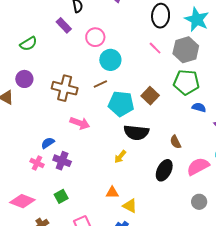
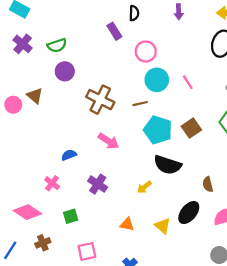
green semicircle: (28, 44) -> (57, 45), moved
pink line: (155, 48) -> (188, 82), moved
purple circle: (24, 79) -> (65, 71), moved
purple cross: (62, 161) -> (98, 184), moved
pink cross: (37, 163) -> (52, 183), moved
yellow triangle: (130, 206) -> (163, 226), moved

